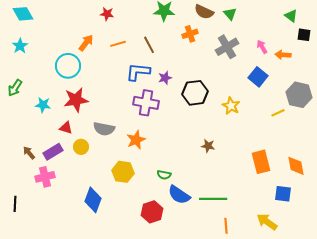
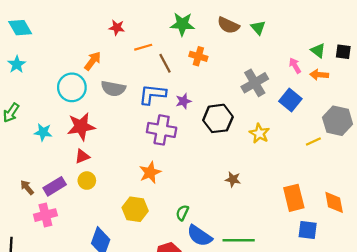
green triangle: (291, 16) -> (318, 51), moved
orange cross: (190, 34) -> (198, 56), moved, turned 35
orange line: (118, 44) -> (143, 47), moved
gray cross: (227, 47) -> (255, 83), moved
red triangle: (66, 128) -> (82, 156), moved, turned -40
gray semicircle: (104, 129) -> (113, 89), moved
green semicircle: (164, 175) -> (182, 213), turned 104
blue square: (283, 194) -> (308, 230), moved

